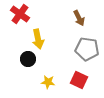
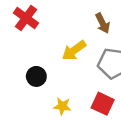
yellow arrow: (38, 39) -> (74, 50), moved, turned 66

